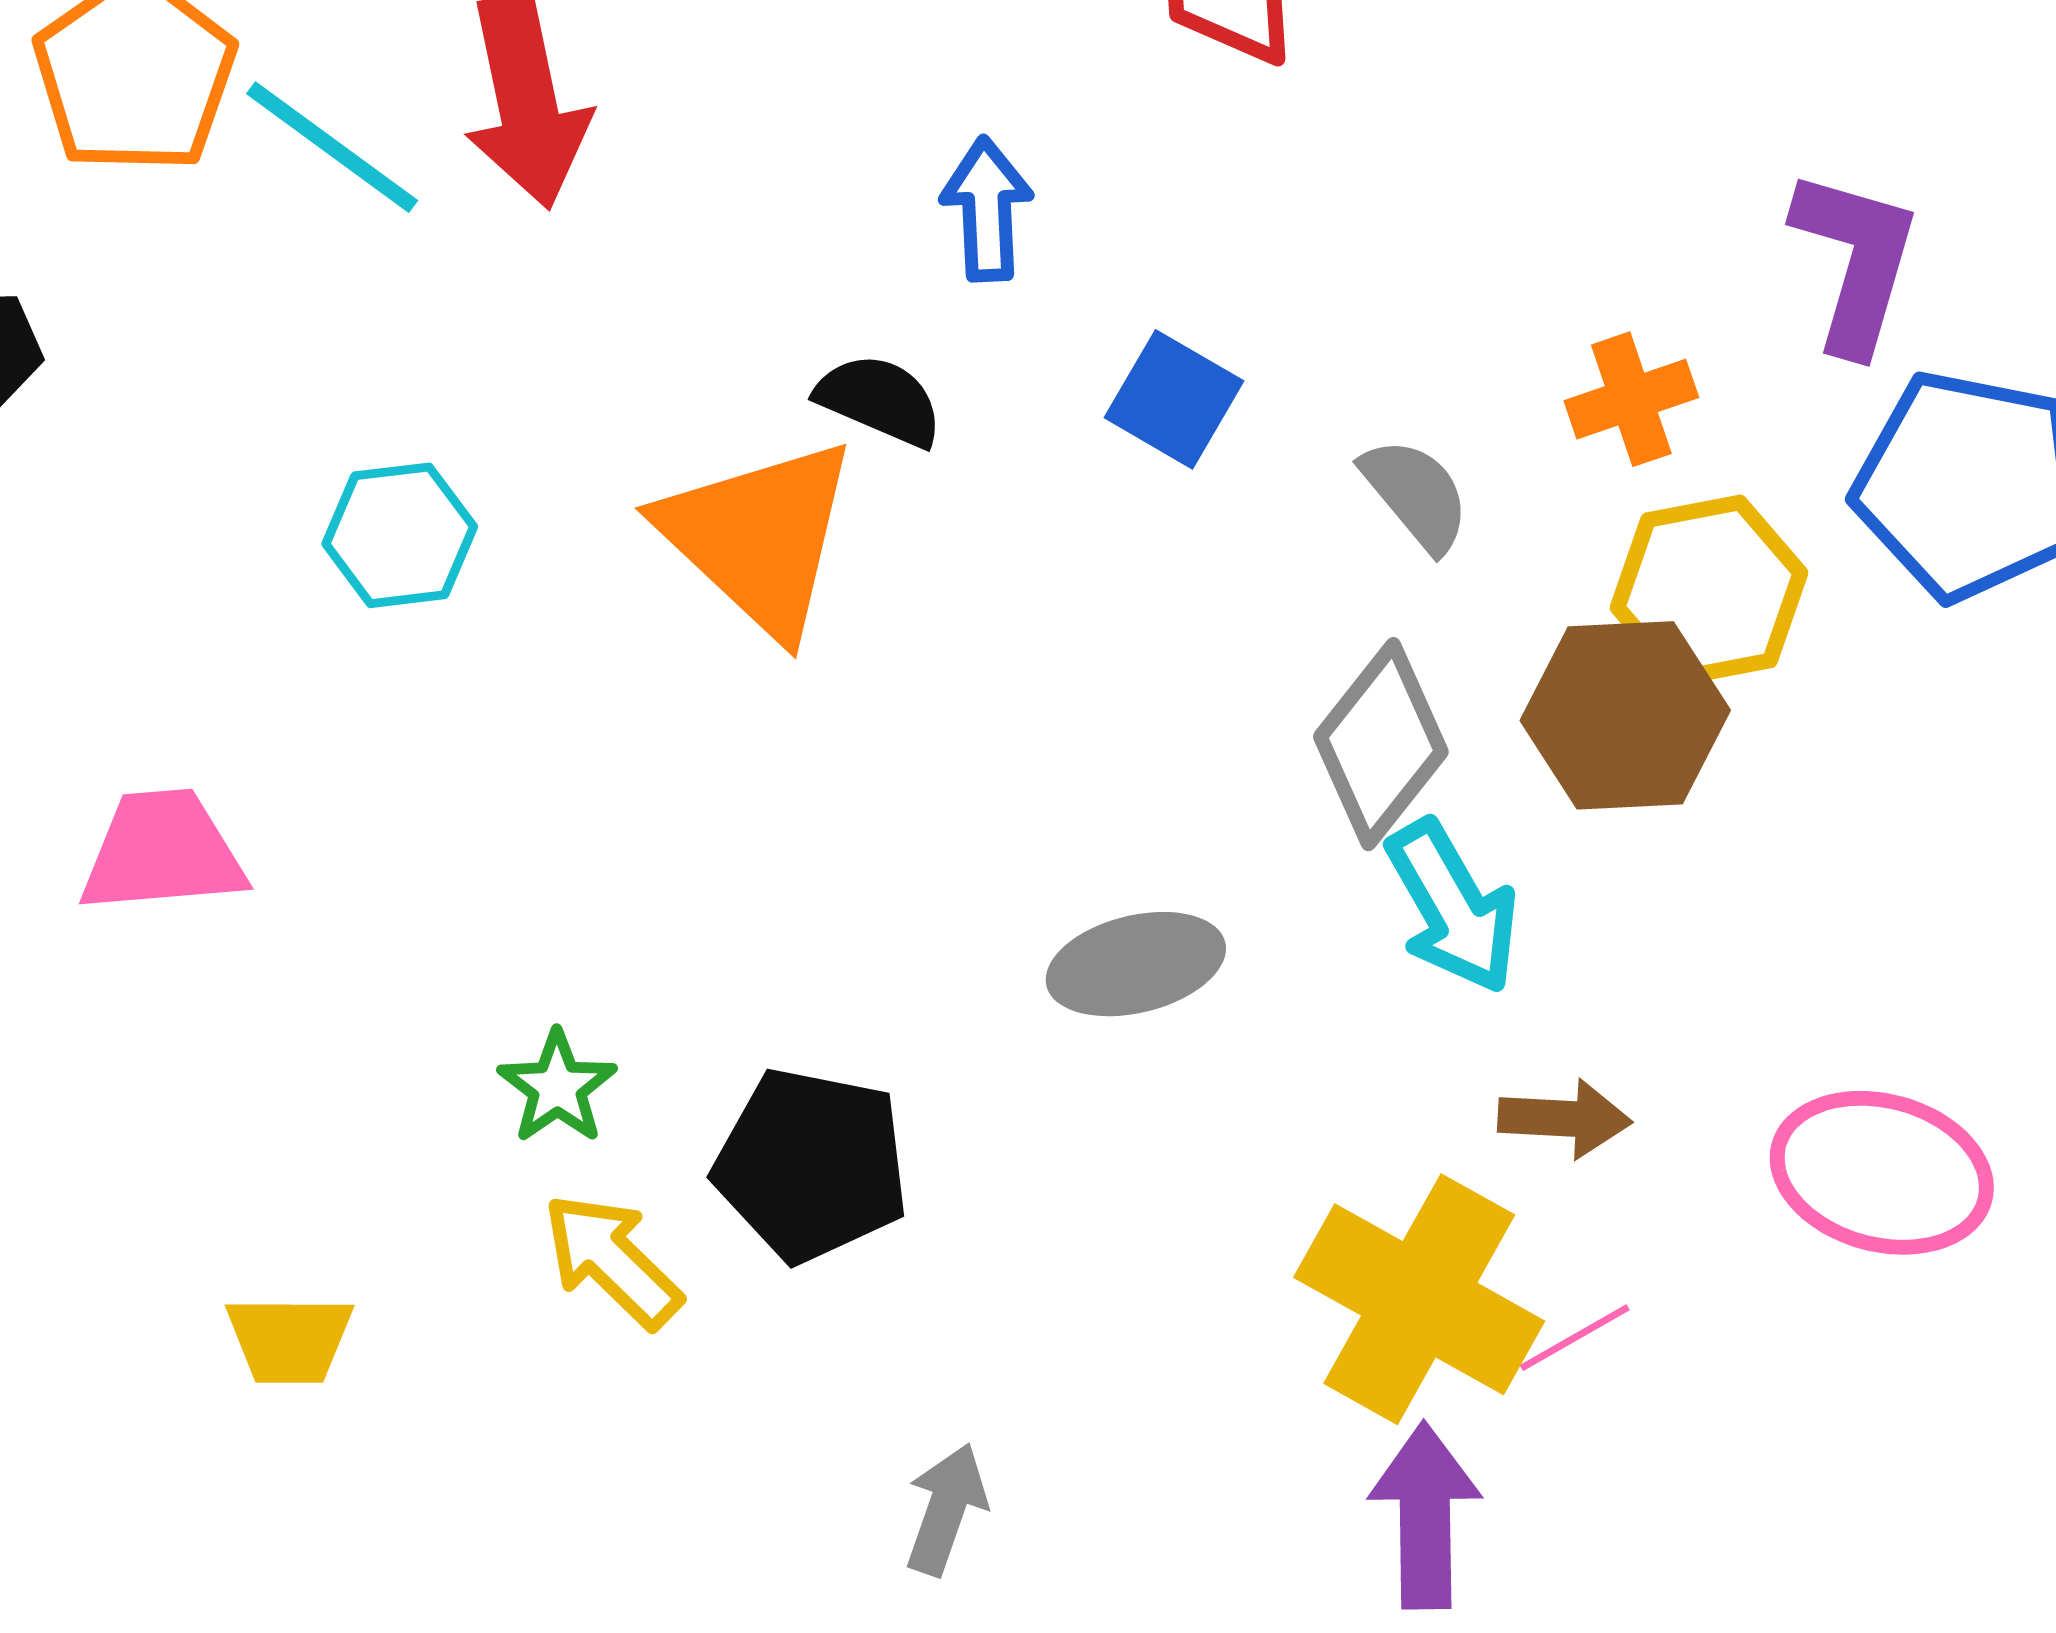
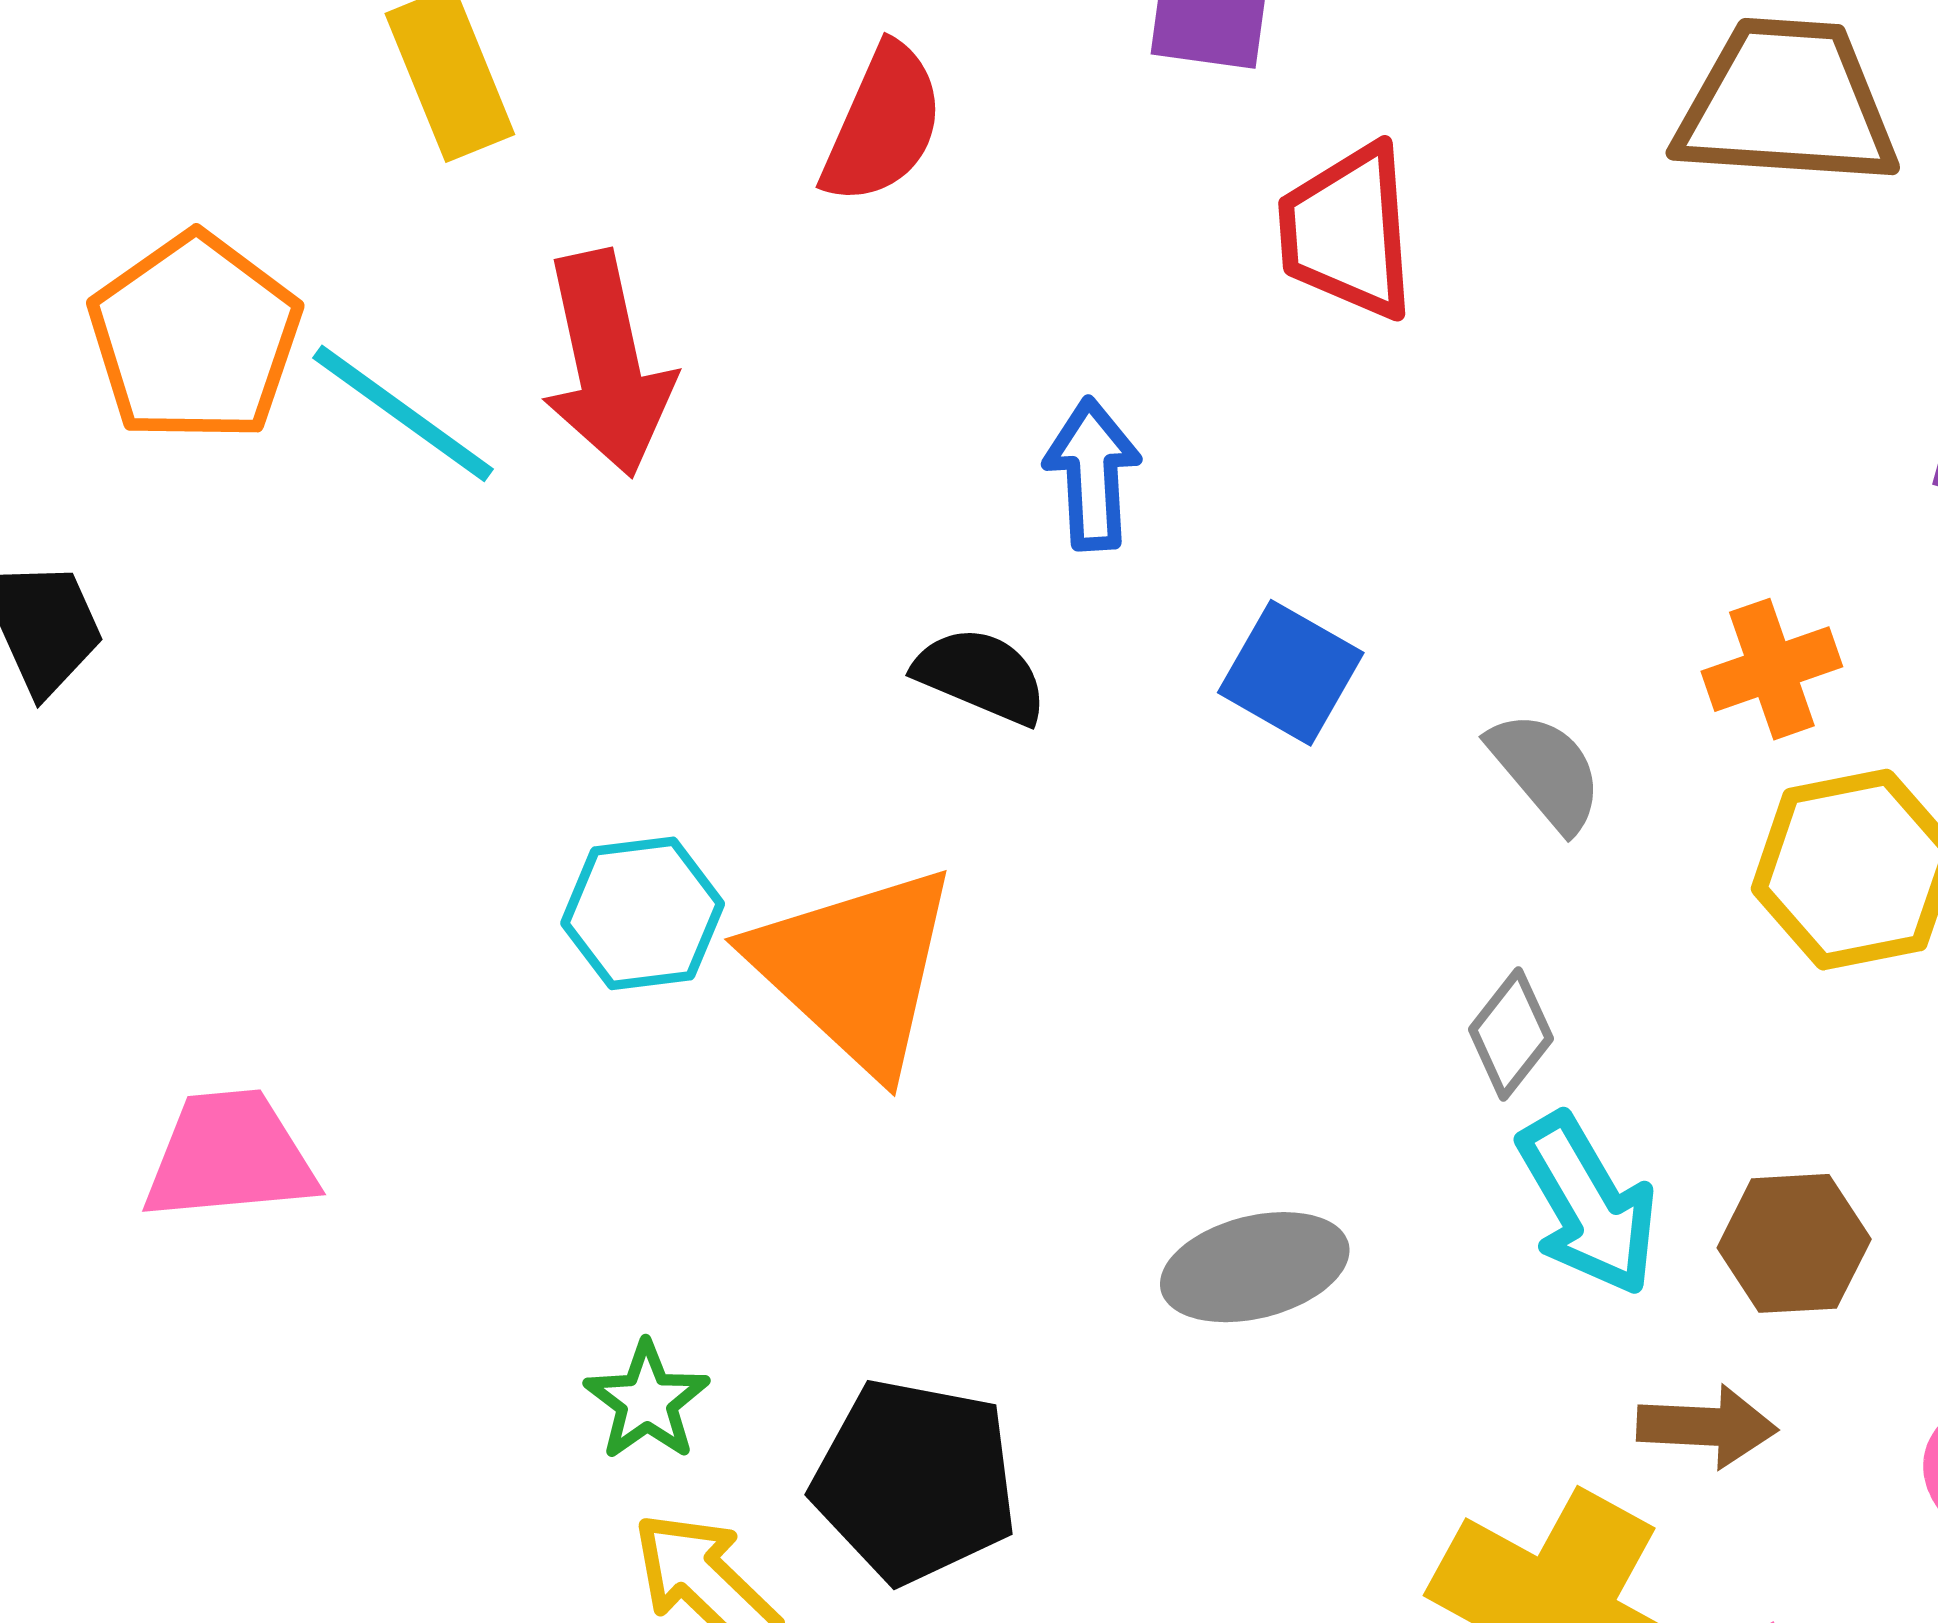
cyan hexagon: (400, 535) -> (643, 913), moved
orange triangle: (759, 537) -> (855, 969), moved
brown hexagon: (1625, 715) -> (1794, 1243), moved, size x0.7
gray diamond: (1381, 744) -> (1511, 1034), size x0.6

